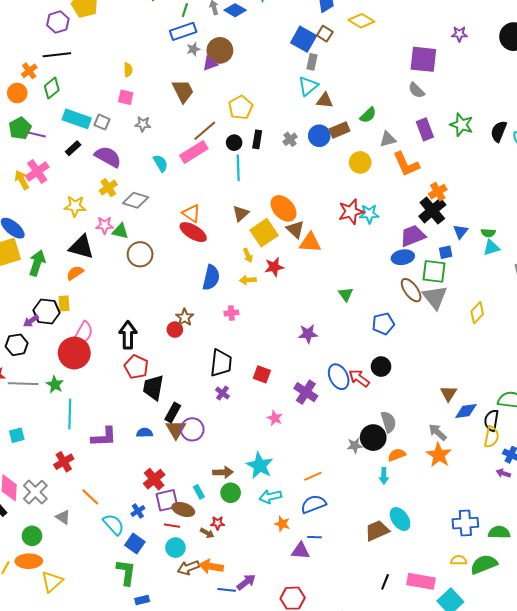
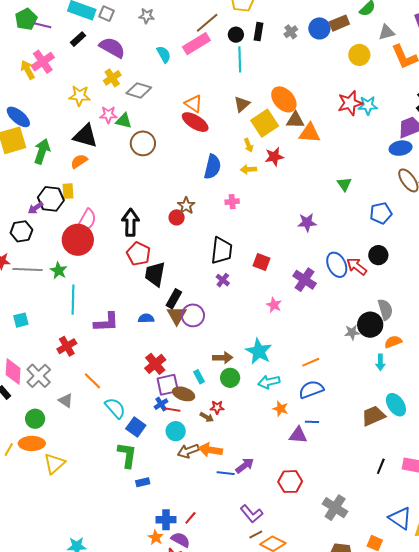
brown triangle: (295, 229) -> (295, 120), turned -42
blue cross: (138, 511) -> (161, 404), moved

